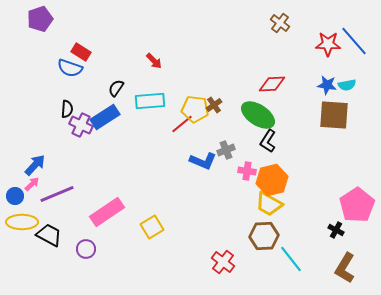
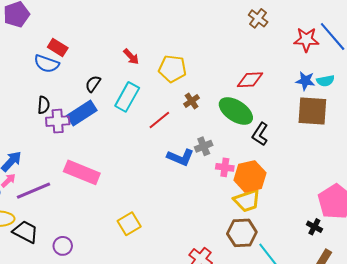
cyan rectangle: (150, 101) -> (127, 97), turned -56
yellow pentagon: (195, 109) -> (172, 69), moved
purple cross: (81, 125) -> (58, 121), turned -30
black L-shape: (268, 141) -> (260, 134), moved
yellow trapezoid: (269, 204) -> (247, 201), turned -48
pink rectangle: (107, 212) -> (82, 172), moved, turned 56

